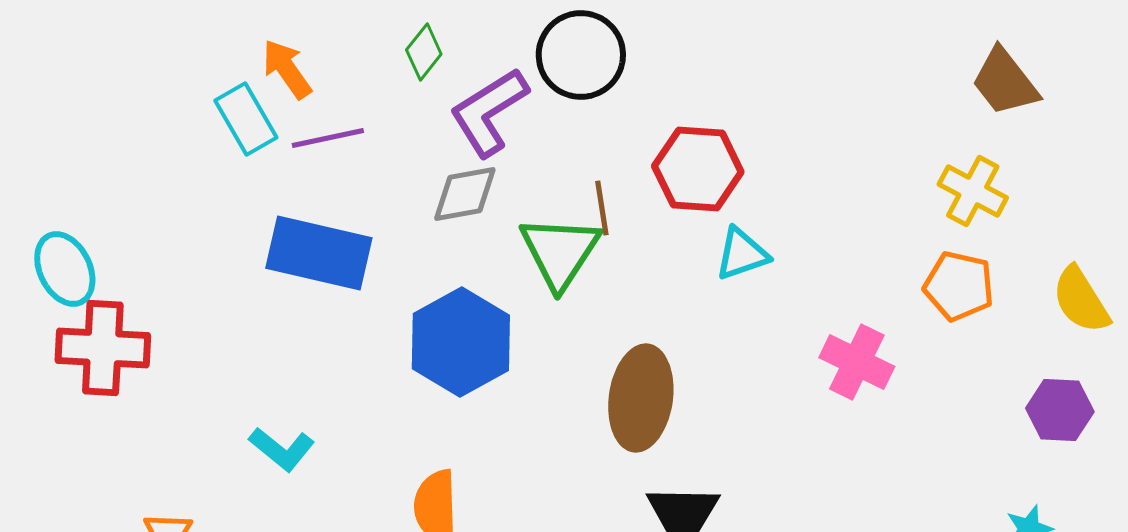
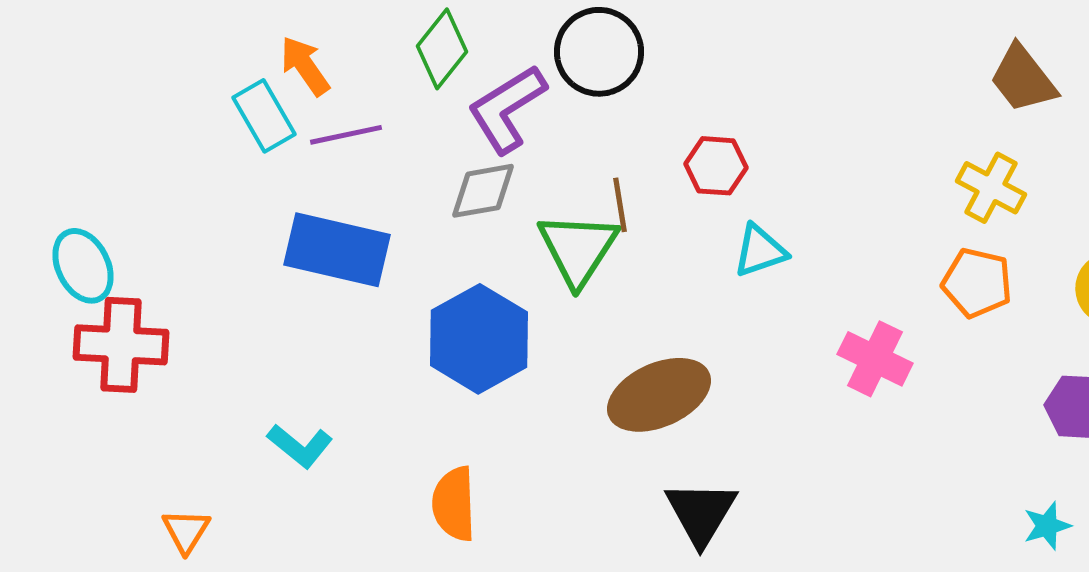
green diamond: (424, 52) -> (442, 49), size x1.4
red hexagon: (698, 169) -> (716, 166), size x0.7
brown ellipse: (641, 398) -> (659, 395), turned 58

